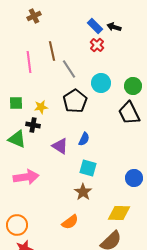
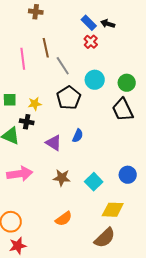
brown cross: (34, 16) -> (36, 12), moved, turned 32
cyan square: (88, 168) -> (94, 182), moved, turned 30
brown star: (83, 192) -> (62, 178), moved, turned -30

